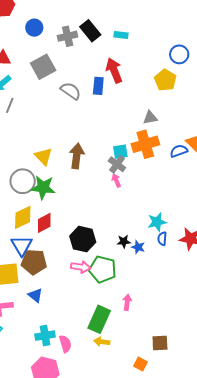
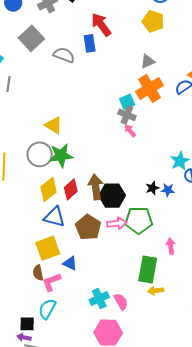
brown arrow: (77, 156) -> (96, 187), moved
blue triangle: (22, 246) -> (54, 217), turned -30
brown pentagon: (34, 262) -> (88, 227), moved, turned -30
blue triangle: (35, 295) -> (70, 263), moved

